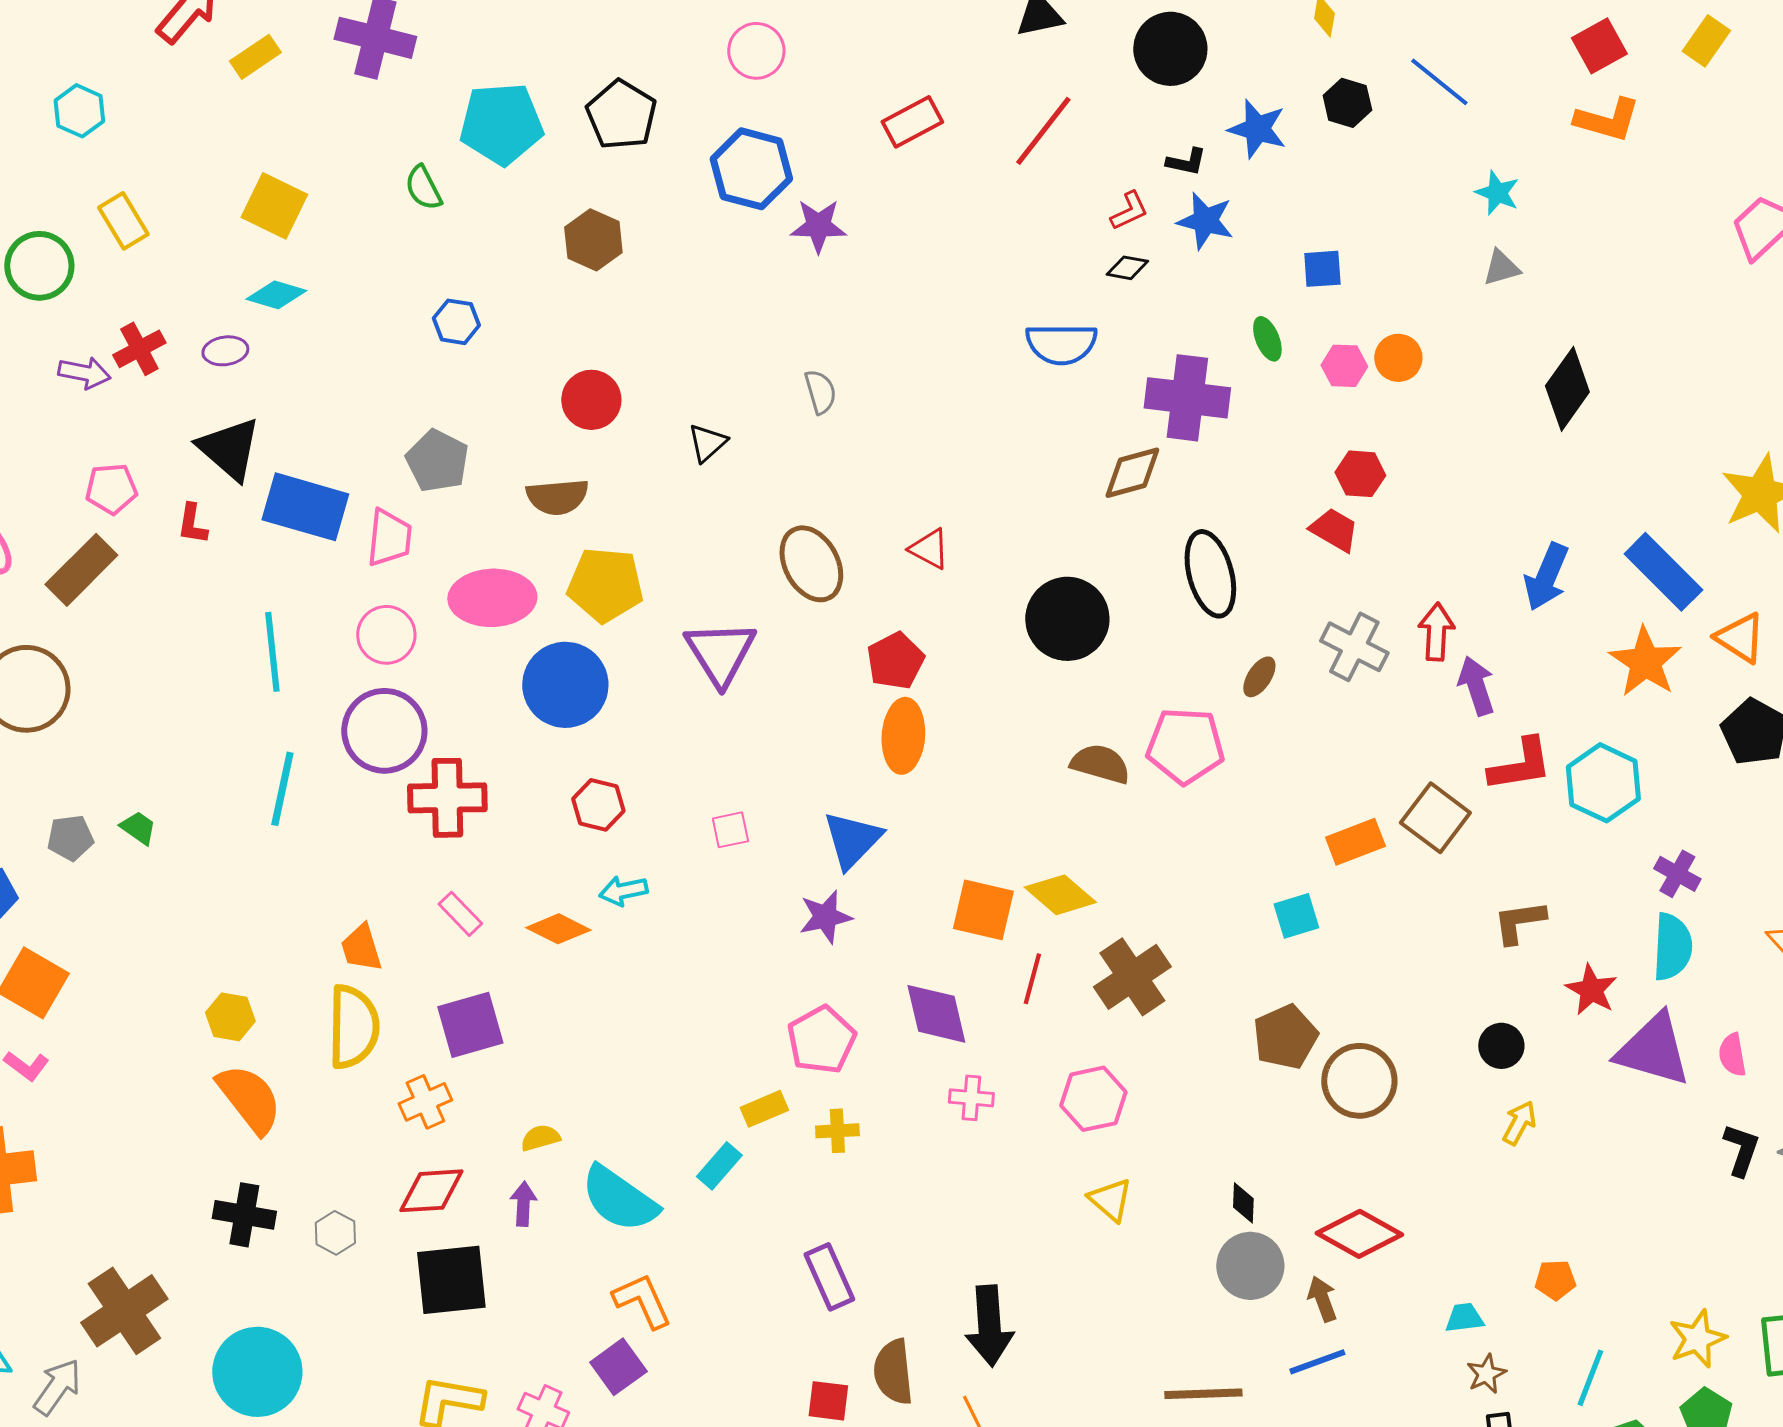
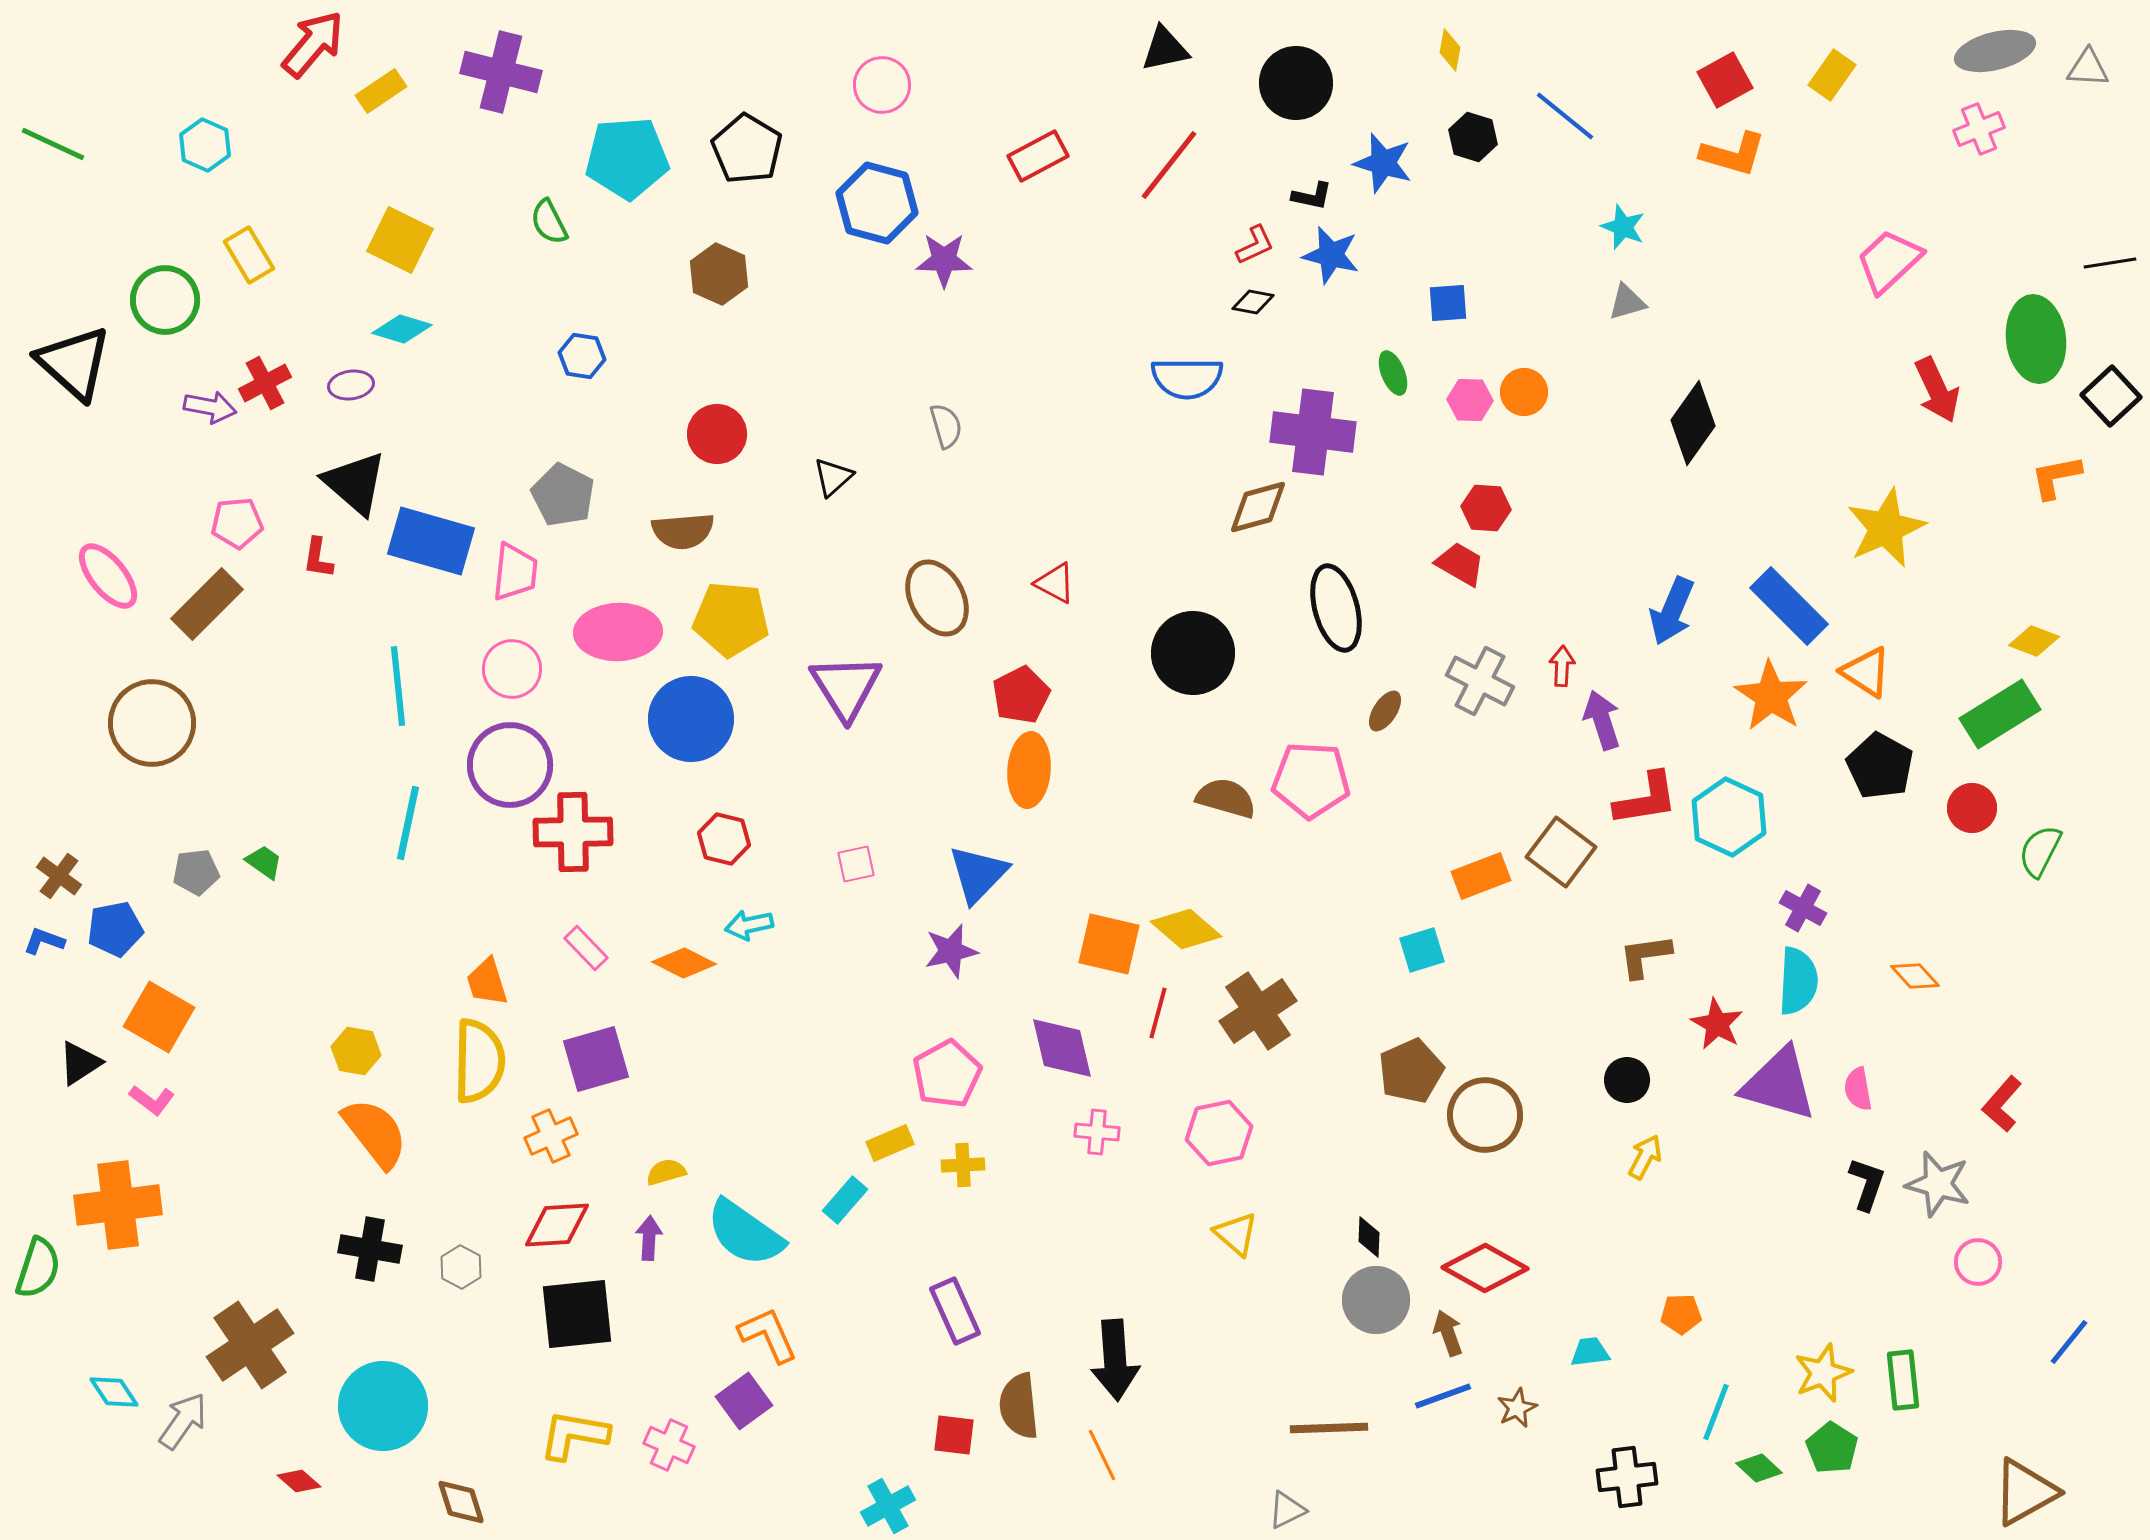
red arrow: (1436, 632) -> (1562, 666), size x0.7
brown star: (1486, 1374) -> (1517, 1408), moved

